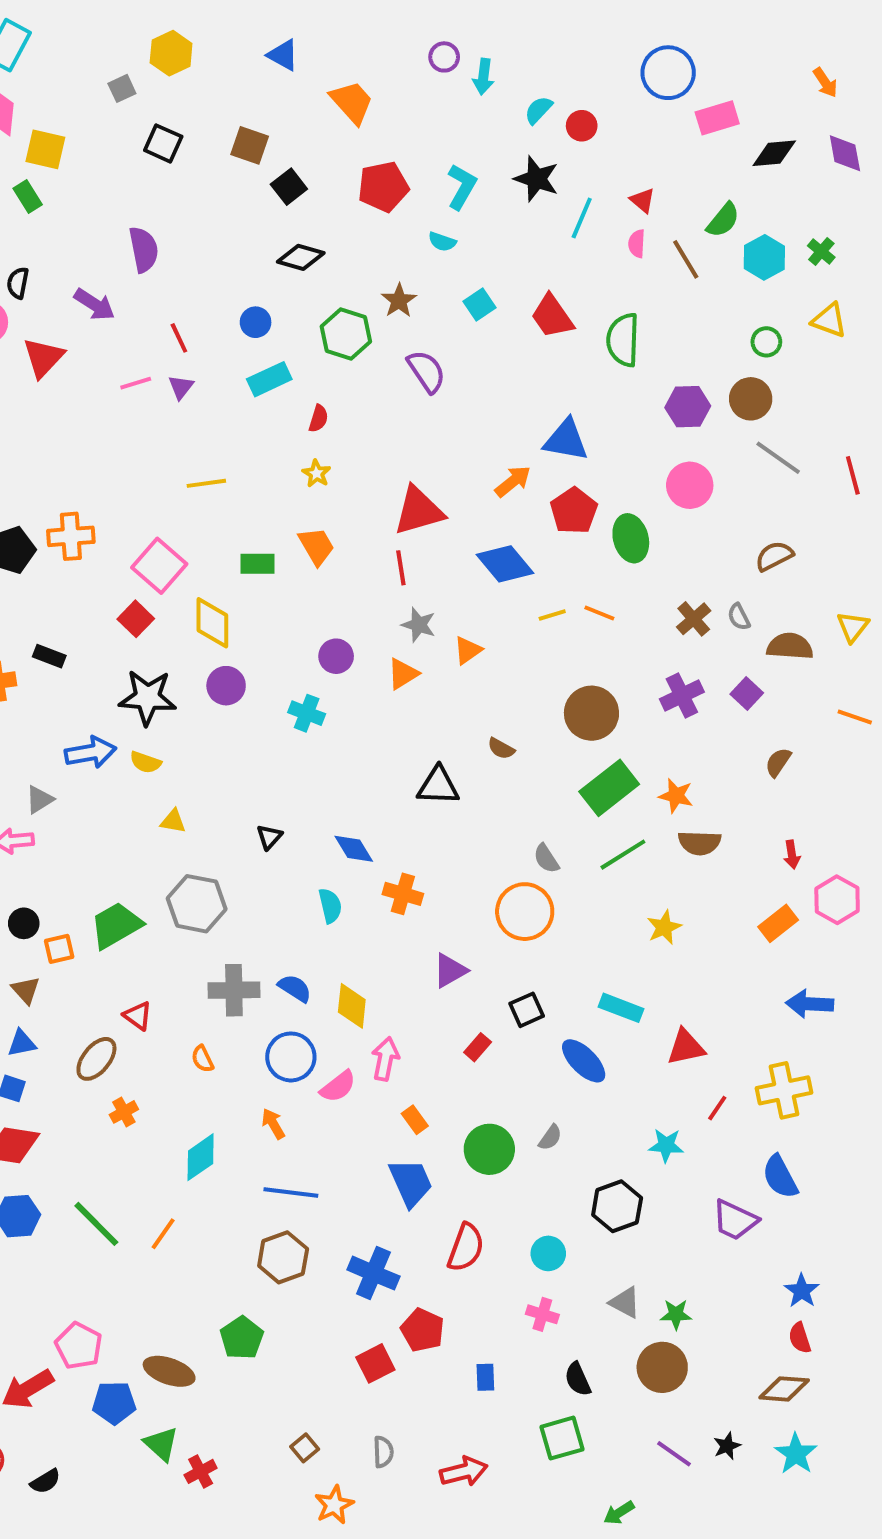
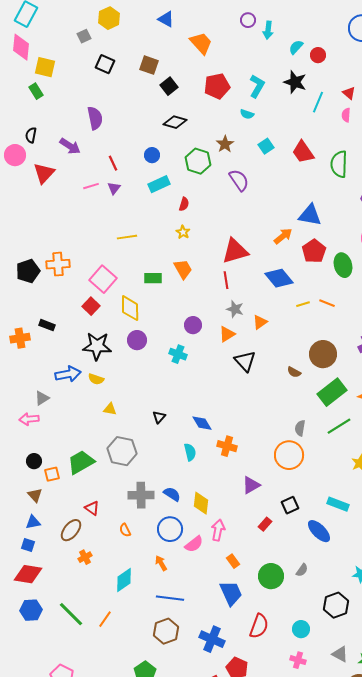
brown semicircle: (501, 749) -> (294, 372), moved
black triangle: (438, 786) -> (245, 361), moved, turned 45
gray semicircle: (546, 859) -> (300, 428), turned 42

